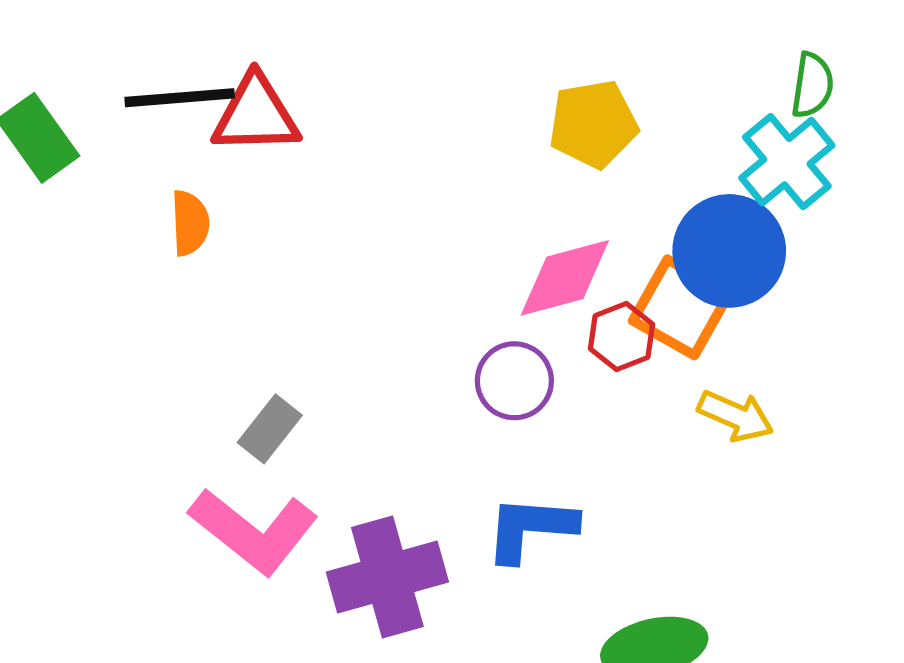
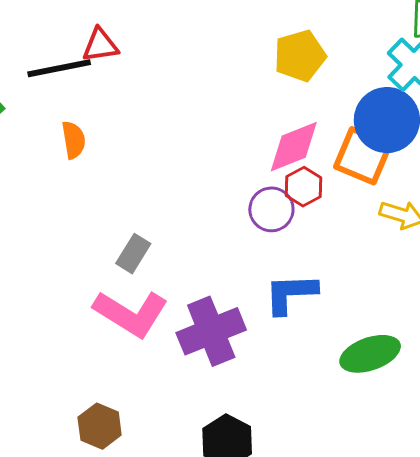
red triangle: (256, 115) -> (100, 45), moved, size x0.7
red hexagon: (621, 337) -> (304, 187), moved

